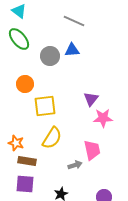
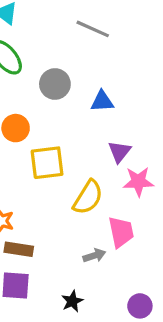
blue triangle: (72, 50) -> (102, 101), moved
yellow semicircle: (52, 138) -> (88, 197), moved

